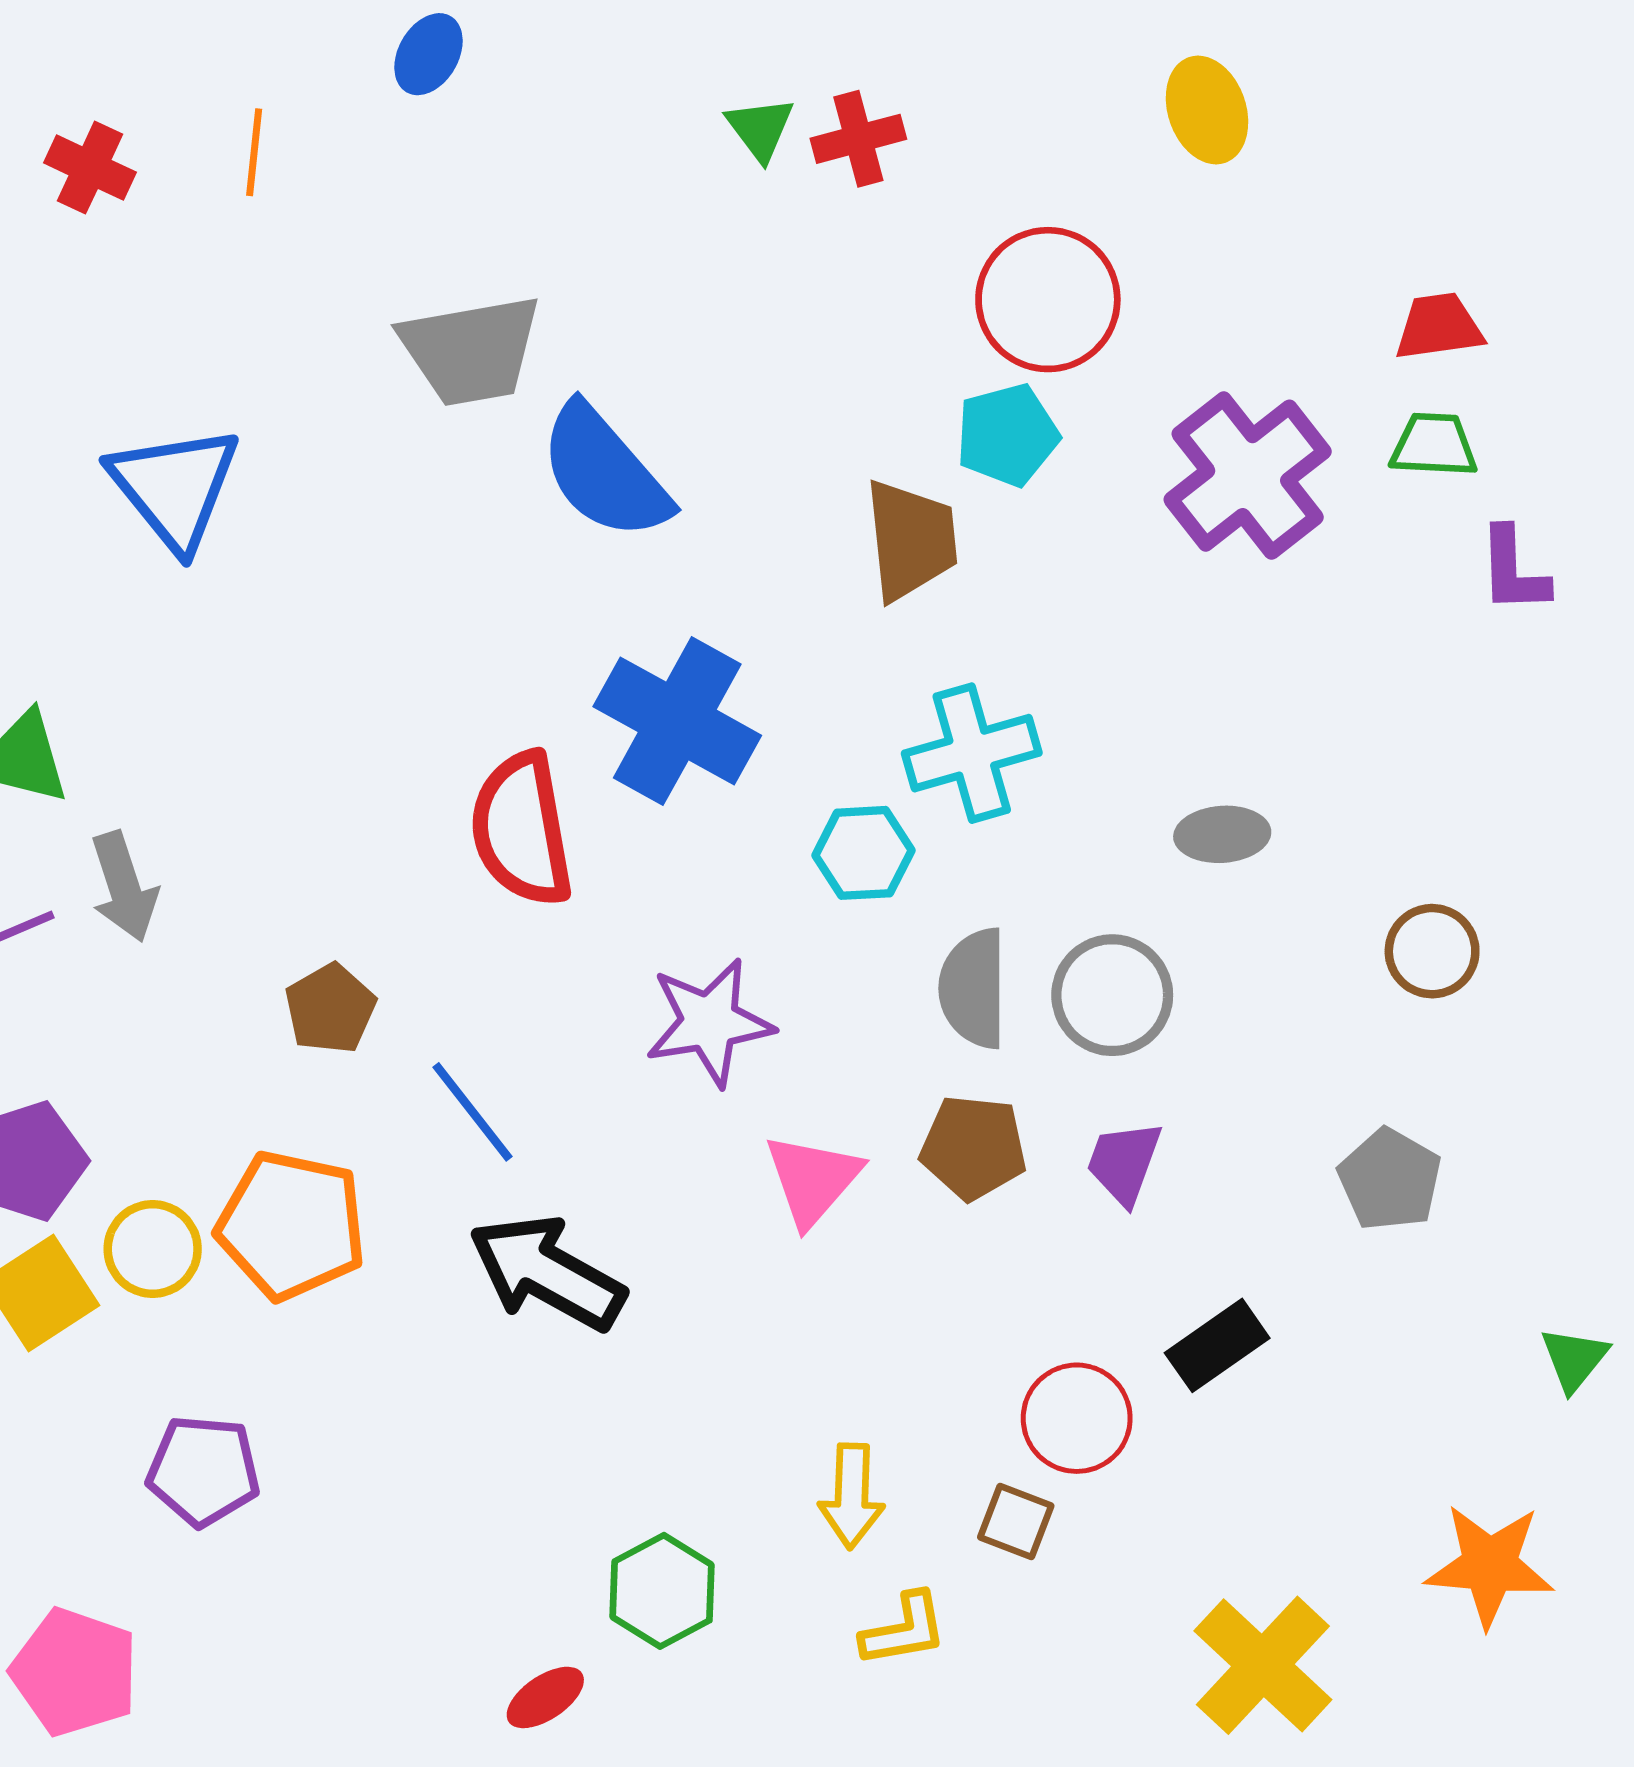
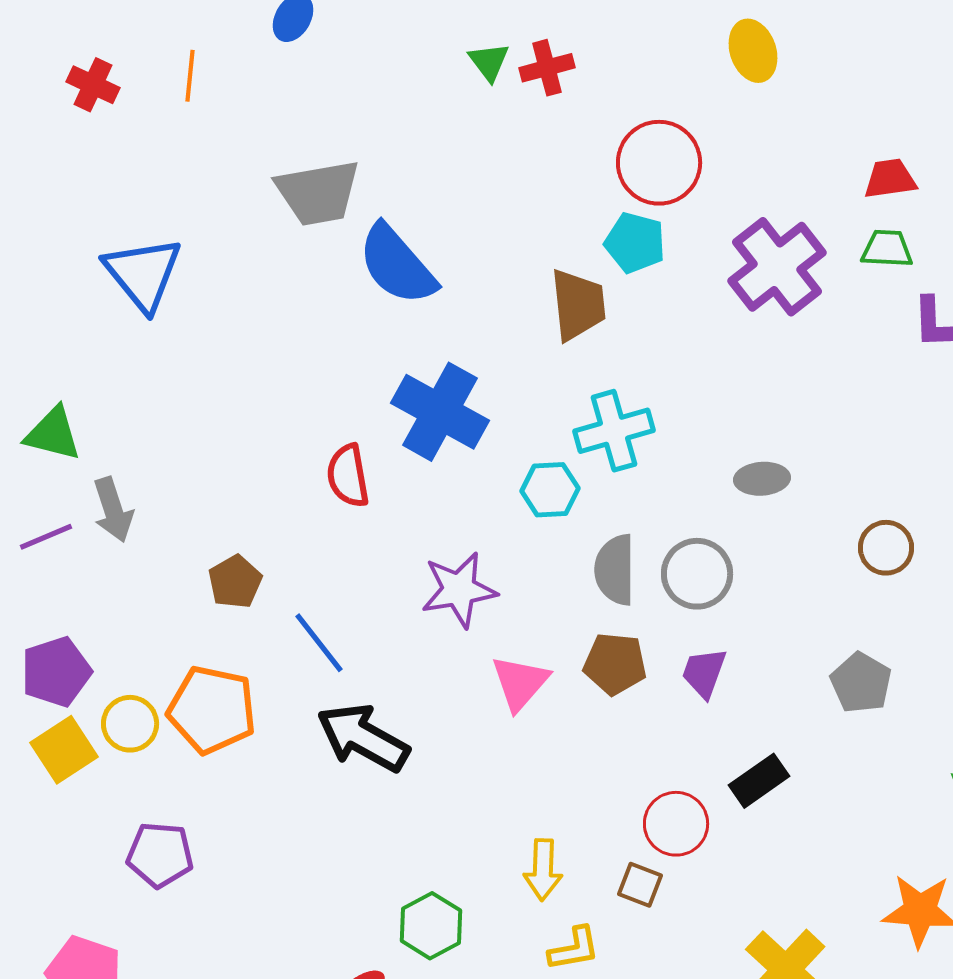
cyan pentagon: (1007, 435) -> (635, 243), turned 30
red semicircle: (522, 829) -> (348, 476), size x0.7

